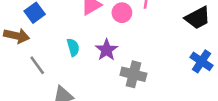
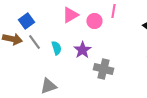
gray line: (37, 65) -> (34, 42), moved

